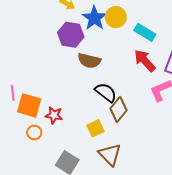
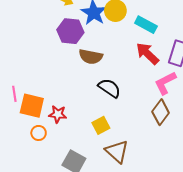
brown diamond: (118, 109) -> (161, 112), moved

